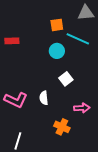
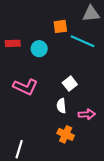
cyan circle: (57, 51) -> (39, 49), moved
white semicircle: (44, 98) -> (61, 106), moved
pink L-shape: (16, 100) -> (25, 87), moved

